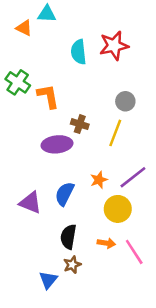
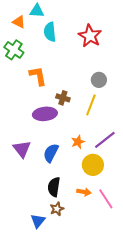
red star: (114, 46) -> (90, 36), turned -30
cyan semicircle: (79, 52) -> (50, 32), moved
green cross: (18, 82) -> (14, 50), moved
purple triangle: (30, 203) -> (22, 149), moved, turned 30

